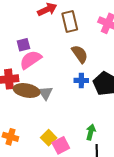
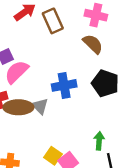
brown semicircle: (80, 54) -> (93, 44), moved
blue cross: (81, 80) -> (64, 85), moved, size x1.5

